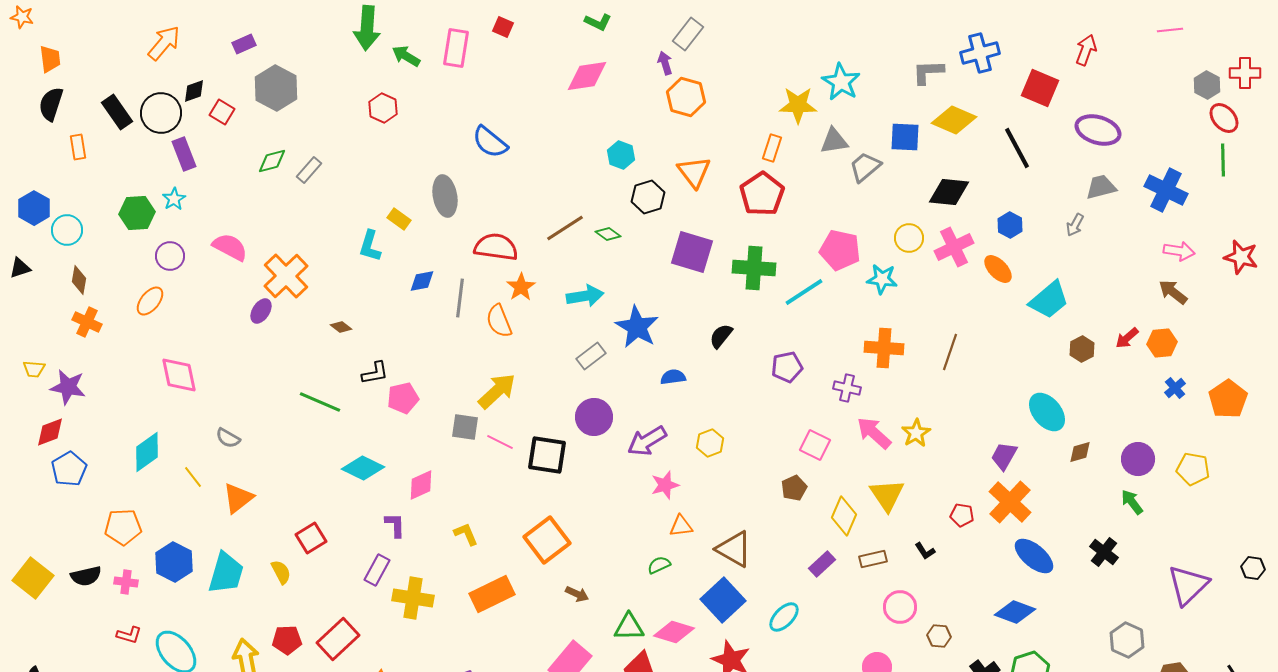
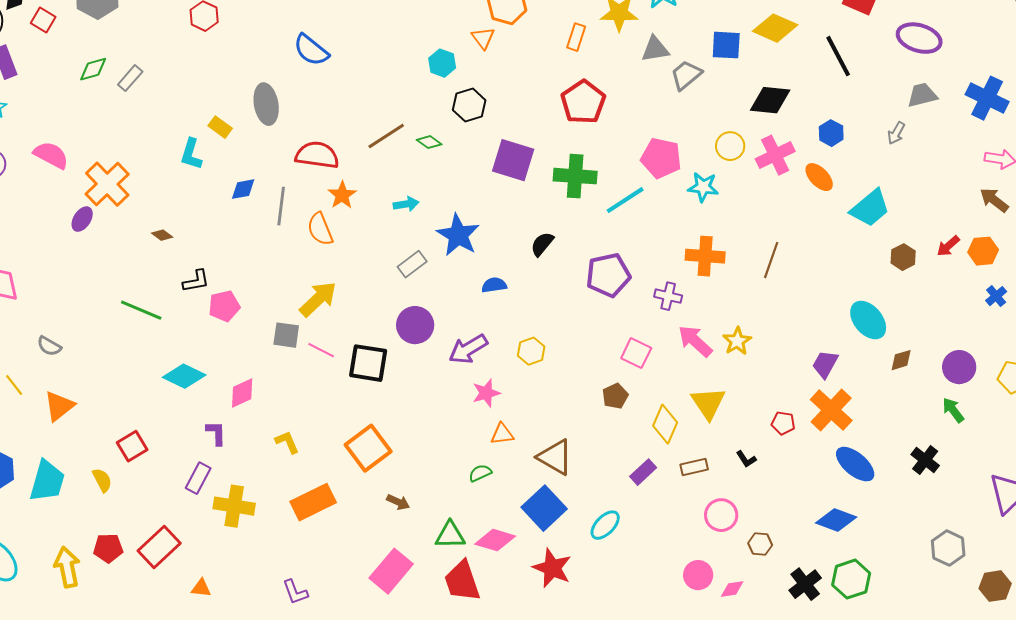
orange rectangle: (772, 148) -> (576, 37), moved
orange triangle: (694, 172) -> (483, 38), moved, size x0.7
cyan arrow: (585, 296) -> (406, 204), size x0.7
purple pentagon: (787, 367) -> (608, 275), size x1.4

